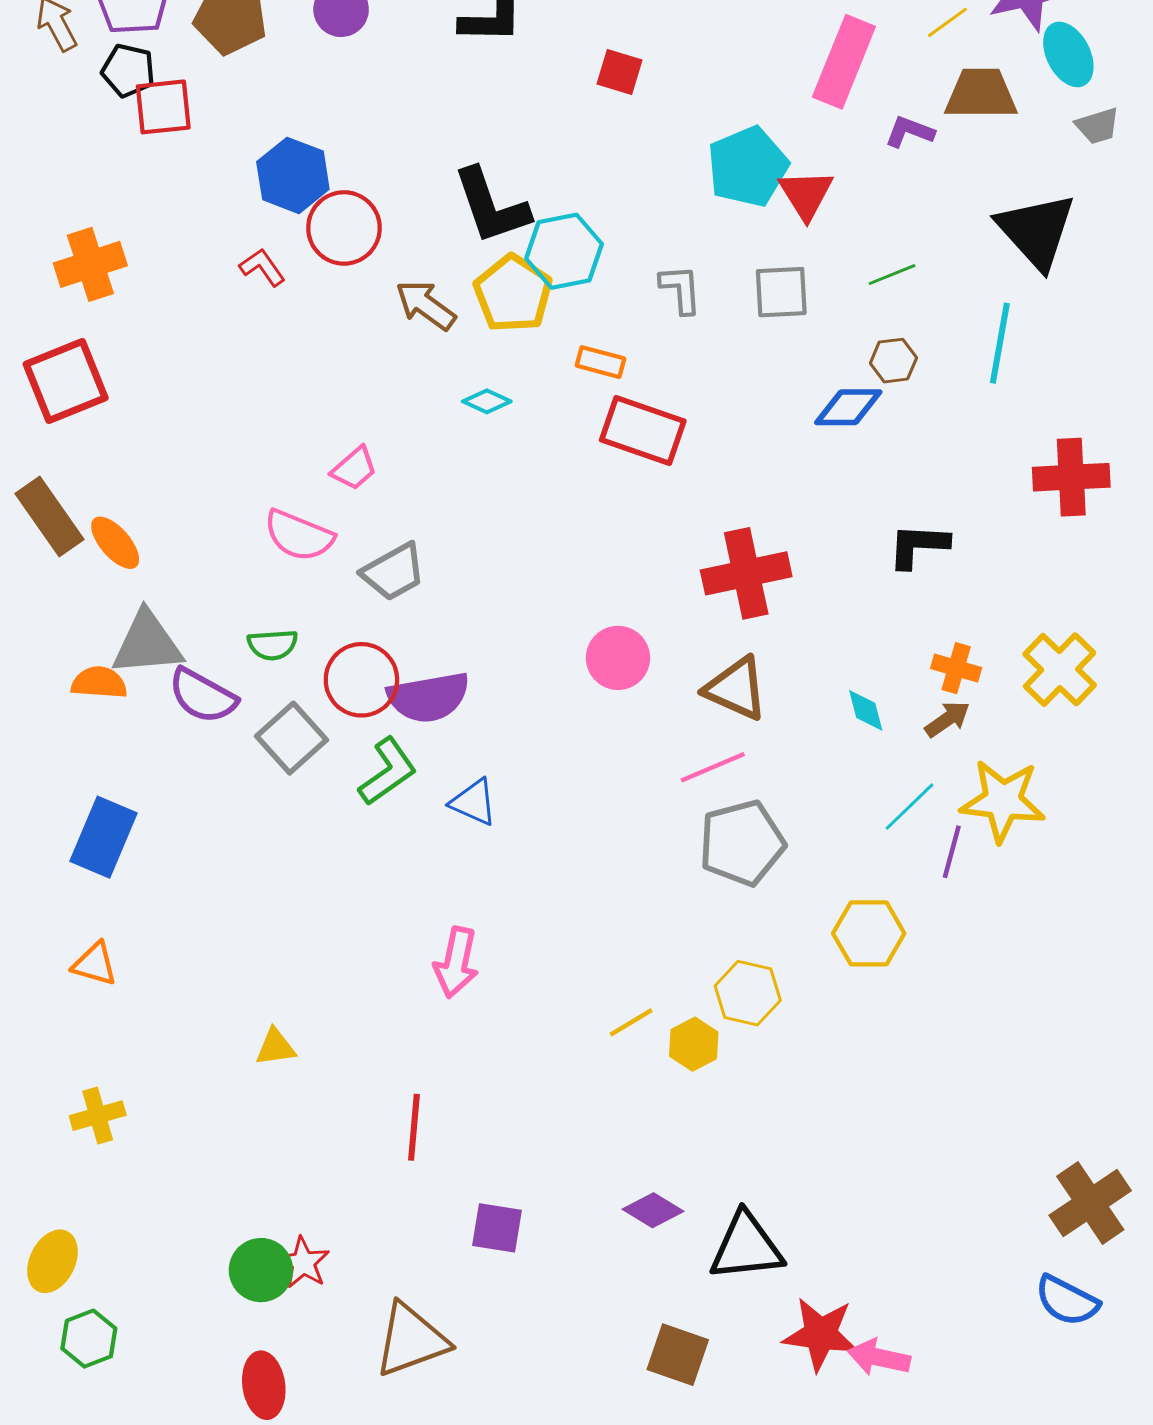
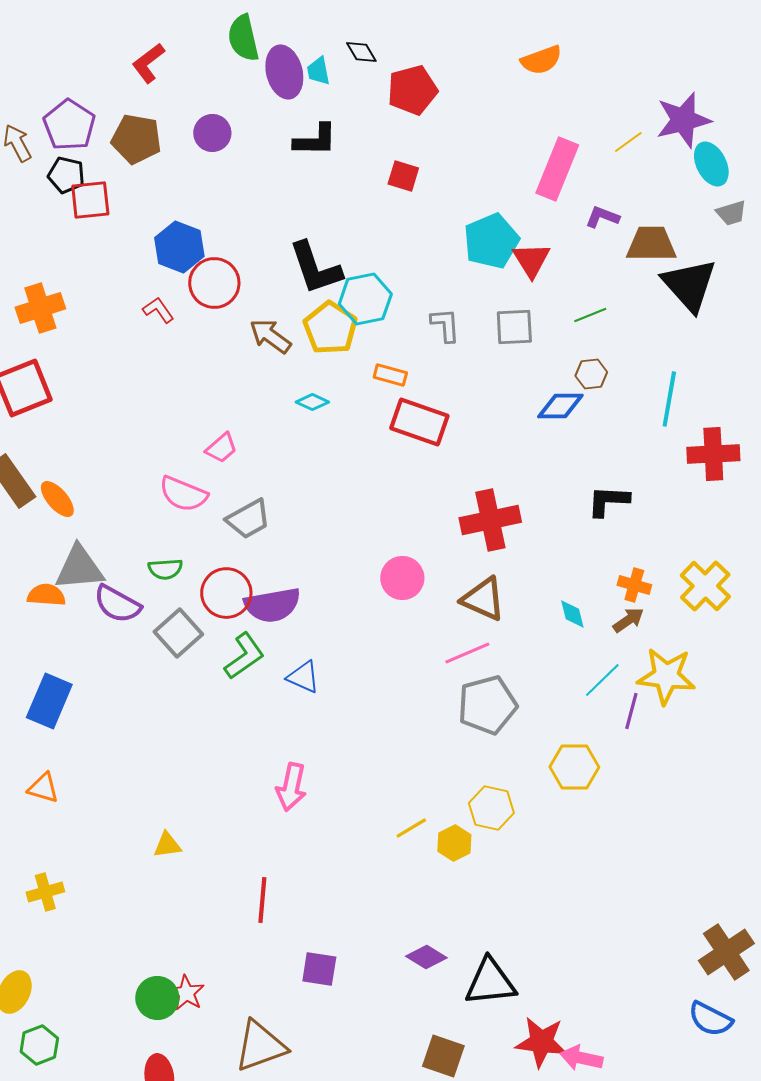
brown trapezoid: (981, 94) -> (651, 244), moved
cyan line: (1000, 343) -> (669, 399), moved

